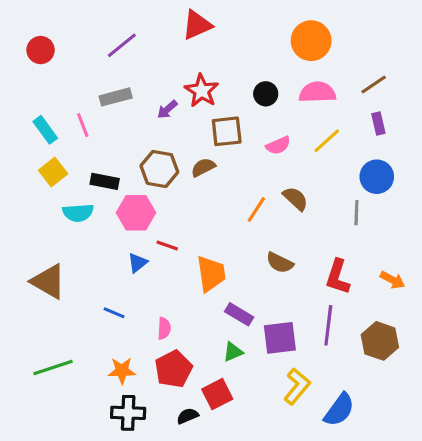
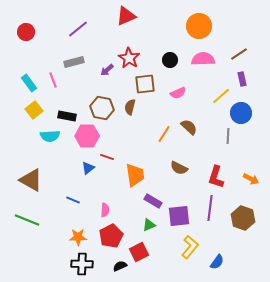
yellow line: (327, 141) -> (221, 96), moved
brown semicircle: (203, 167) -> (130, 107), turned -49
green line: (53, 368) -> (27, 220), moved, turned 40
blue semicircle: (339, 410) -> (217, 262), size x0.7

